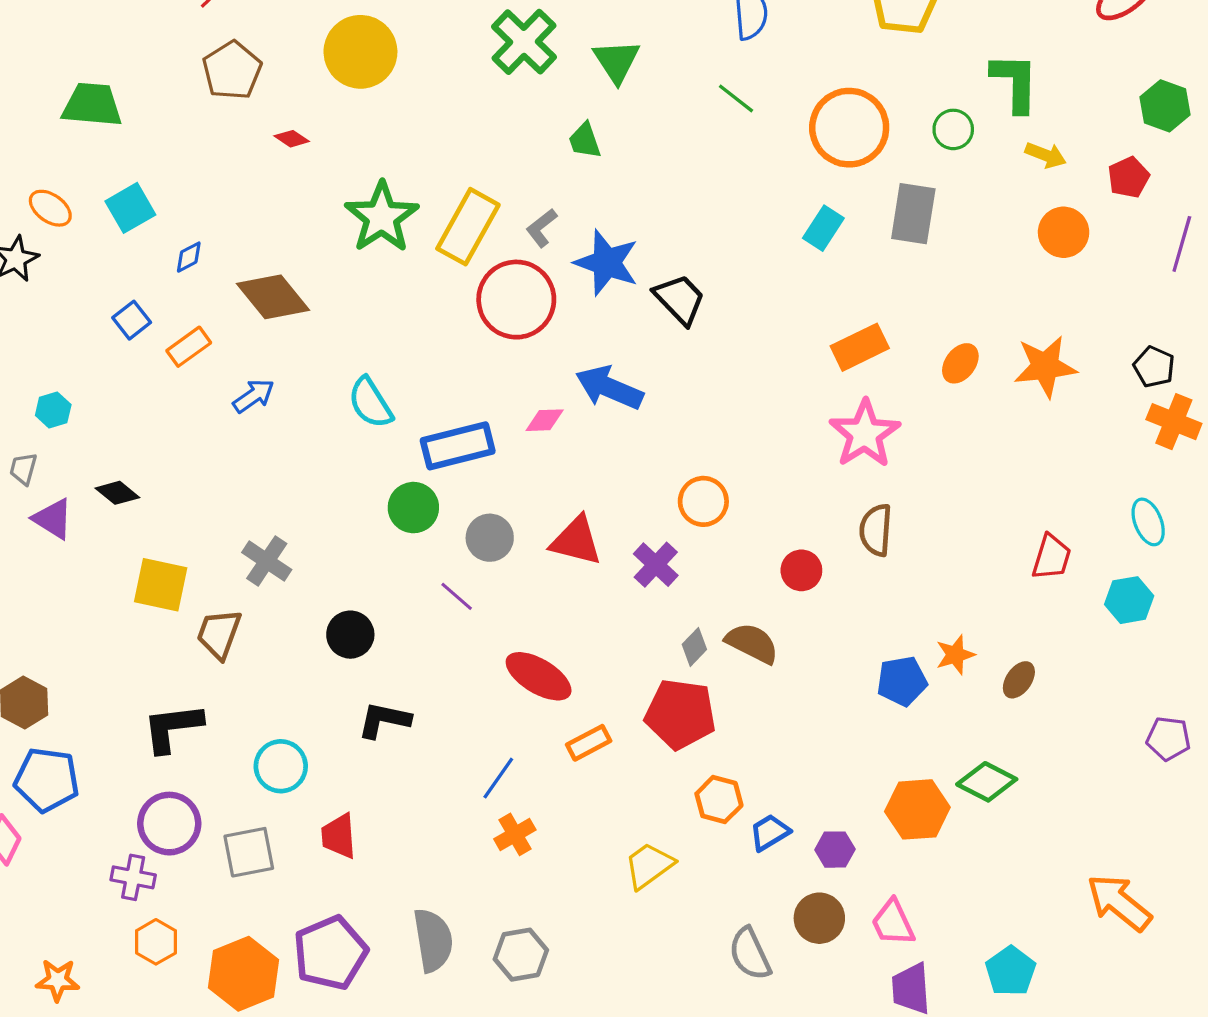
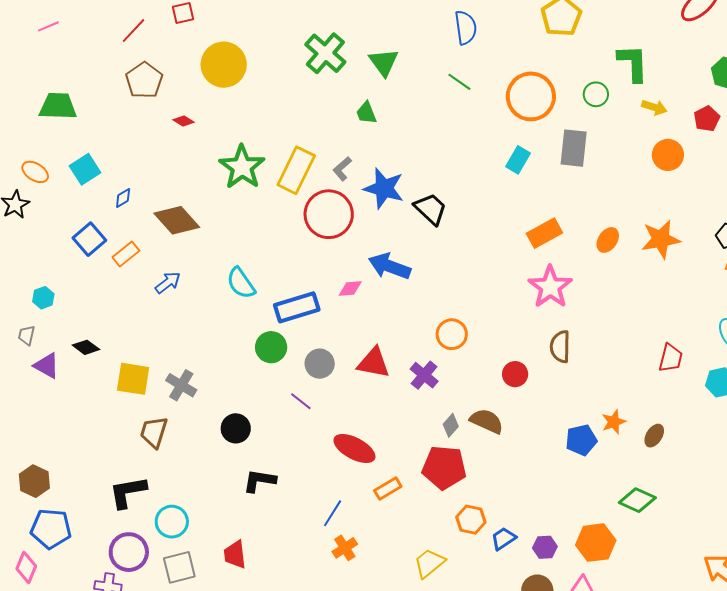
blue square: (132, 320) -> (89, 239), size x1.4
yellow square: (161, 585) -> (133, 379), moved
cyan circle: (281, 766) -> (172, 522), moved
orange hexagon: (917, 809) -> (596, 543), moved

